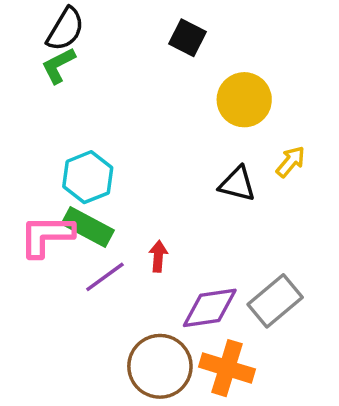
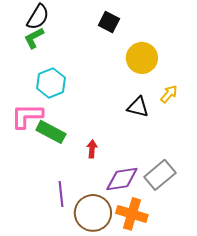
cyan hexagon: (88, 177) -> (51, 83), moved
pink L-shape: (46, 236) -> (27, 116), moved
purple line: (105, 277) -> (61, 194), moved, turned -60

